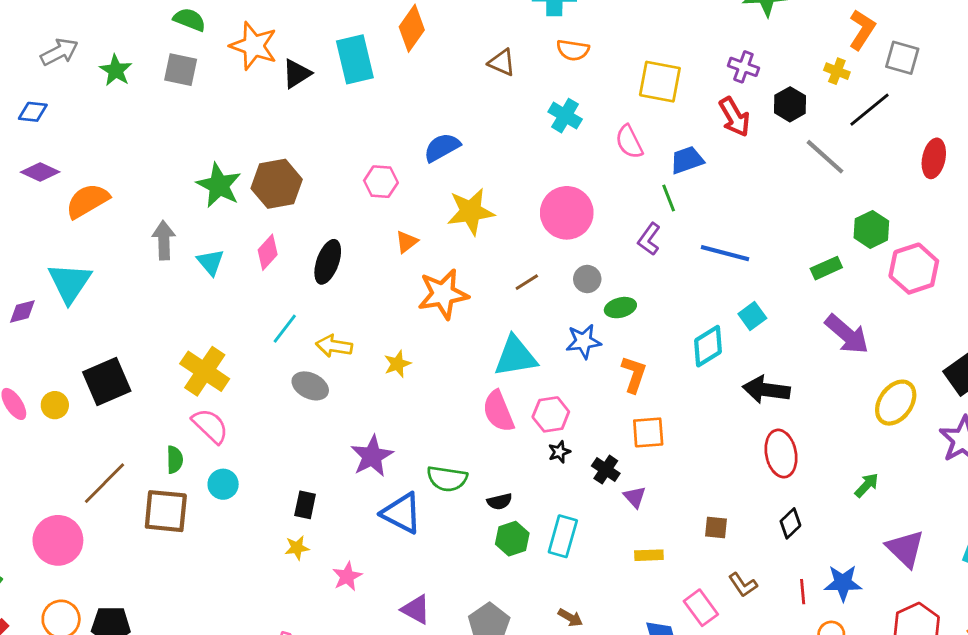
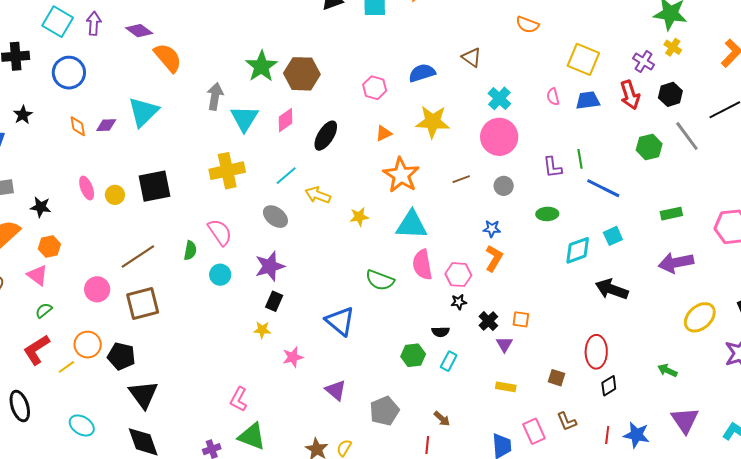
brown triangle: (502, 62) -> (472, 57), moved
yellow cross: (837, 71) -> (673, 47), moved
cyan cross: (565, 116) -> (499, 98), moved
pink semicircle: (629, 142) -> (553, 97), size x0.7
blue trapezoid: (687, 160) -> (588, 100), moved
green line: (669, 198) -> (580, 159), moved
orange semicircle: (87, 201) -> (168, 58), turned 68
green hexagon: (871, 229) -> (649, 147), moved
purple L-shape: (649, 239) -> (553, 167), turned -55
cyan triangle: (211, 262) -> (244, 119), size x1.4
orange star: (443, 294) -> (401, 175), turned 30
green ellipse: (620, 308) -> (547, 214), moved
purple arrow: (847, 334) -> (676, 263), turned 116
blue star: (583, 341) -> (492, 229), size x0.7
cyan triangle: (515, 356) -> (412, 225), moved
yellow cross: (205, 371) -> (227, 171), moved, turned 32
orange L-shape: (634, 374) -> (494, 258), moved
gray ellipse: (310, 386) -> (275, 217), moved
orange square: (648, 432) -> (521, 319), moved, size x0.7
red ellipse: (781, 454) -> (596, 352), moved
purple star: (372, 456) -> (270, 266), moved
green semicircle: (447, 479) -> (380, 280), moved
green arrow: (867, 485) -> (667, 370), turned -120
black semicircle: (500, 502) -> (441, 332), moved
brown square: (166, 511) -> (143, 304), moved, turned -32
cyan rectangle: (563, 536) -> (449, 361), size x0.7
pink circle: (58, 540) -> (97, 289), size x0.7

